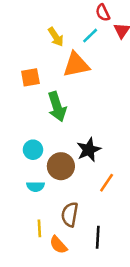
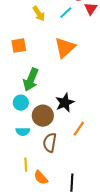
orange triangle: (76, 65) -> (65, 48), moved, turned -30
green arrow: (57, 107) -> (31, 80), moved, turned 40
brown semicircle: (70, 214) -> (50, 143), moved
black line: (98, 237) -> (72, 183), moved

